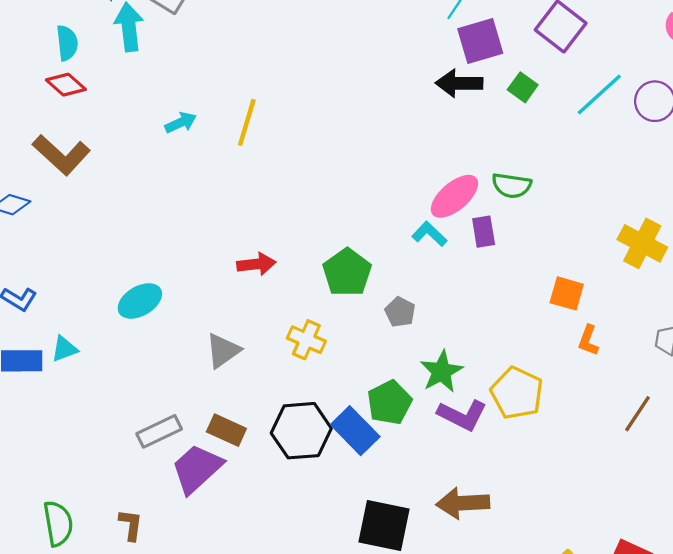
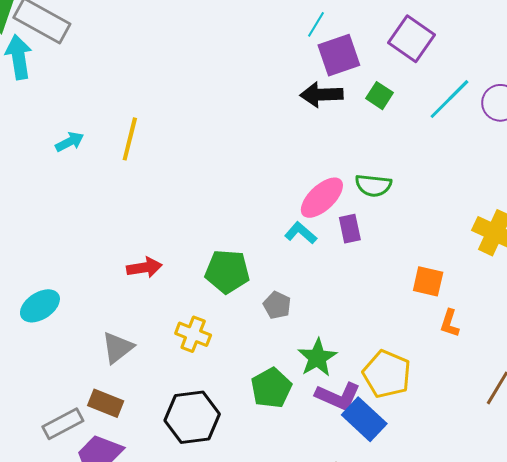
green pentagon: (347, 272) -> (227, 271), turned -30
brown rectangle: (226, 430) -> (106, 403), moved
blue rectangle: (355, 431) -> (364, 419), moved

